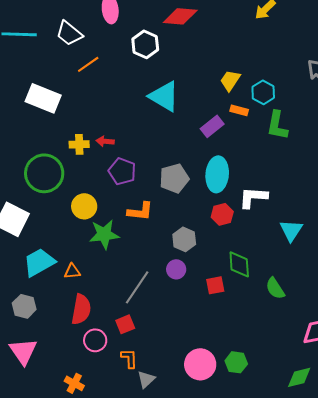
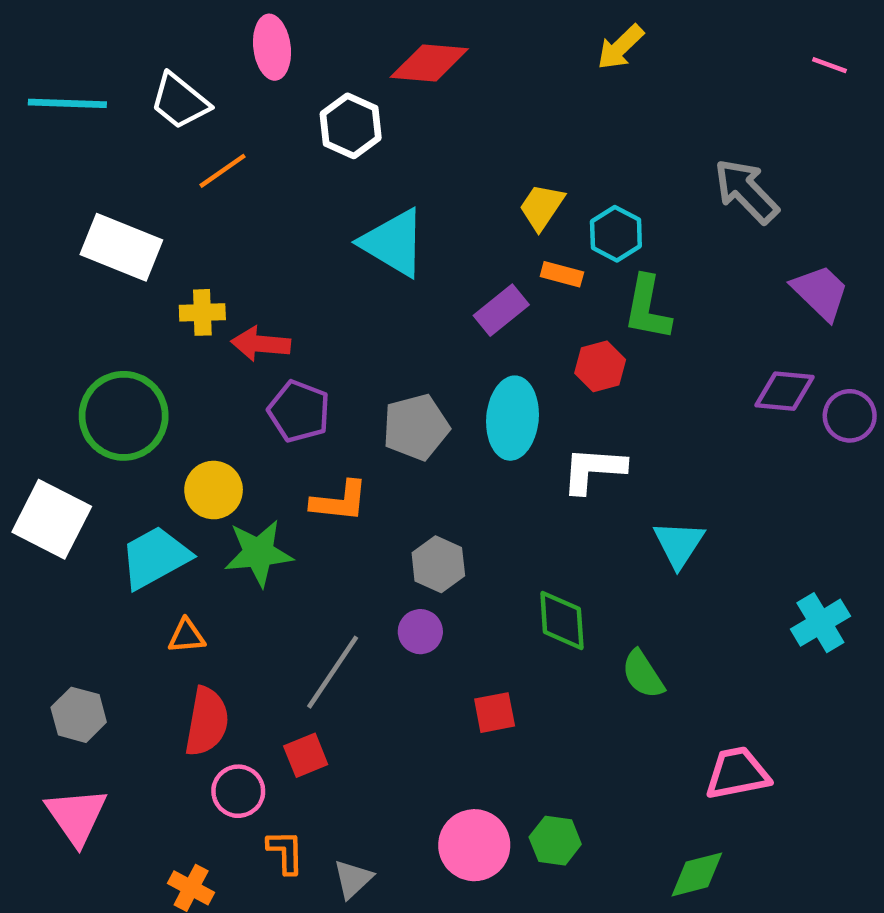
red arrow: (105, 141) -> (261, 344), size x1.4
yellow cross: (79, 144) -> (202, 312), moved
red hexagon: (222, 214) -> (600, 366), moved
cyan trapezoid: (39, 262) -> (155, 557), moved
red square: (215, 285) -> (495, 713), moved
orange L-shape: (129, 358) -> (285, 852), moved

